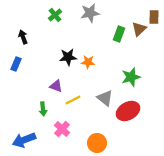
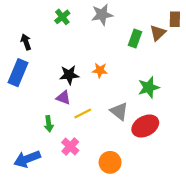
black star: (68, 57) -> (69, 75), moved
blue rectangle: (16, 64) -> (18, 73), size x1.6

